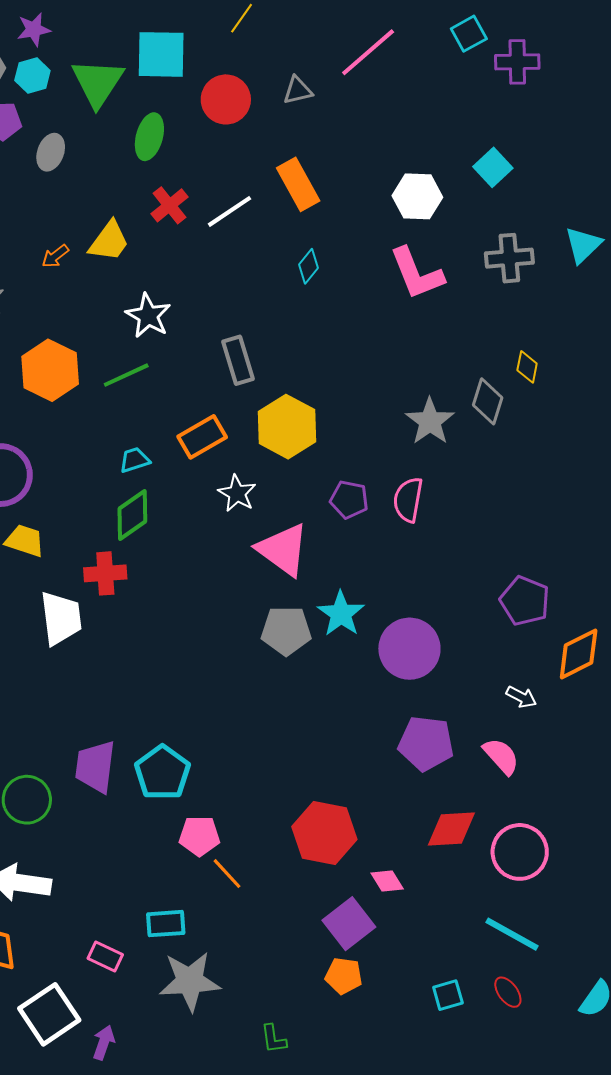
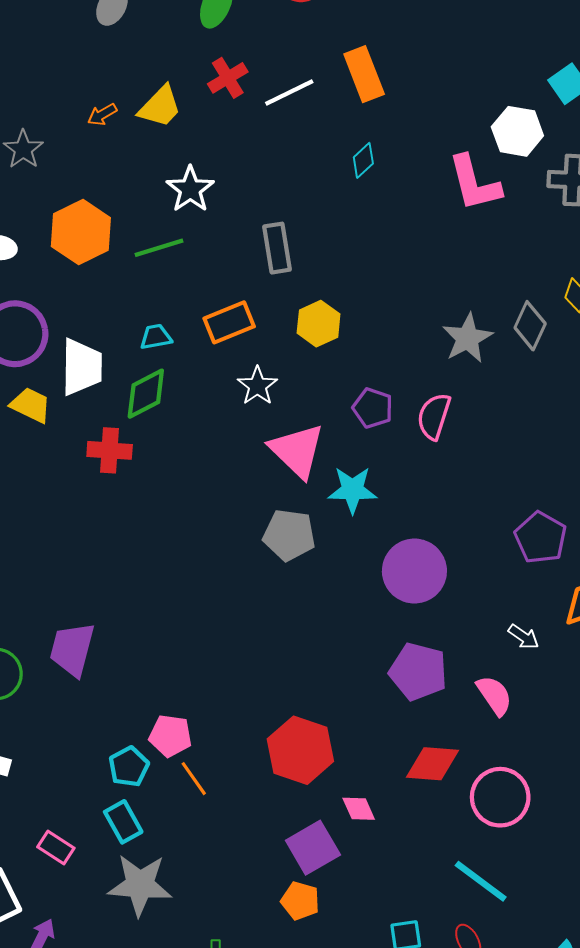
white hexagon: (417, 196) -> (517, 131), moved
yellow hexagon: (287, 427) -> (319, 324), size x0.7
cyan star: (341, 614) -> (352, 490), moved, turned 30
white trapezoid: (61, 618) -> (82, 367), moved
cyan pentagon: (162, 773) -> (129, 767), moved, size x0.7
cyan rectangle: (166, 924) -> (123, 822), turned 57

